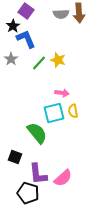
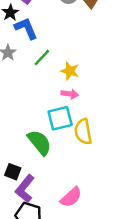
yellow star: (58, 60) -> (70, 71), moved
yellow semicircle: (73, 111) -> (83, 132), moved, size x1.5
purple L-shape: (38, 174) -> (25, 189), moved, turned 45

